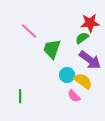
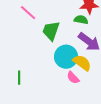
green semicircle: (82, 38) -> (81, 20), turned 48
cyan circle: (67, 75) -> (66, 57), size x1.5

